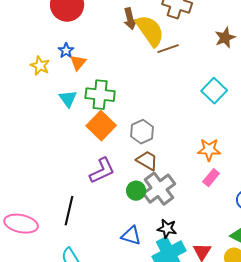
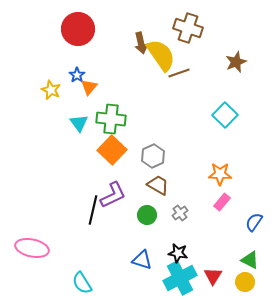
gray cross: (159, 189) -> (180, 213), moved, size x0.5
black line: (69, 211) -> (93, 210), moved

